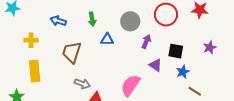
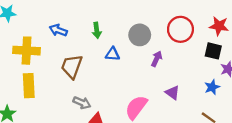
yellow cross: (31, 40) -> (27, 51), size x1.6
black square: (176, 51) -> (213, 51), moved
purple triangle: (155, 65) -> (172, 93), moved
blue star: (183, 72) -> (212, 87), moved

